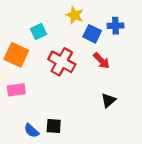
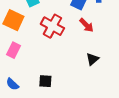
pink rectangle: (16, 90) -> (13, 50), turned -56
blue semicircle: (31, 131) -> (12, 84), moved

